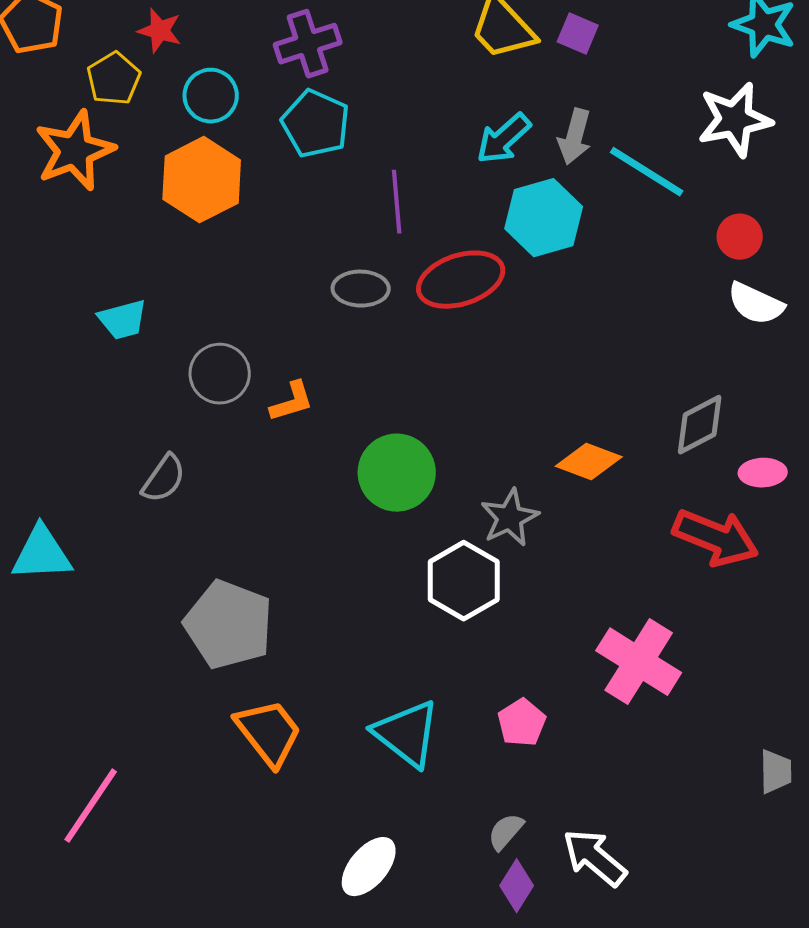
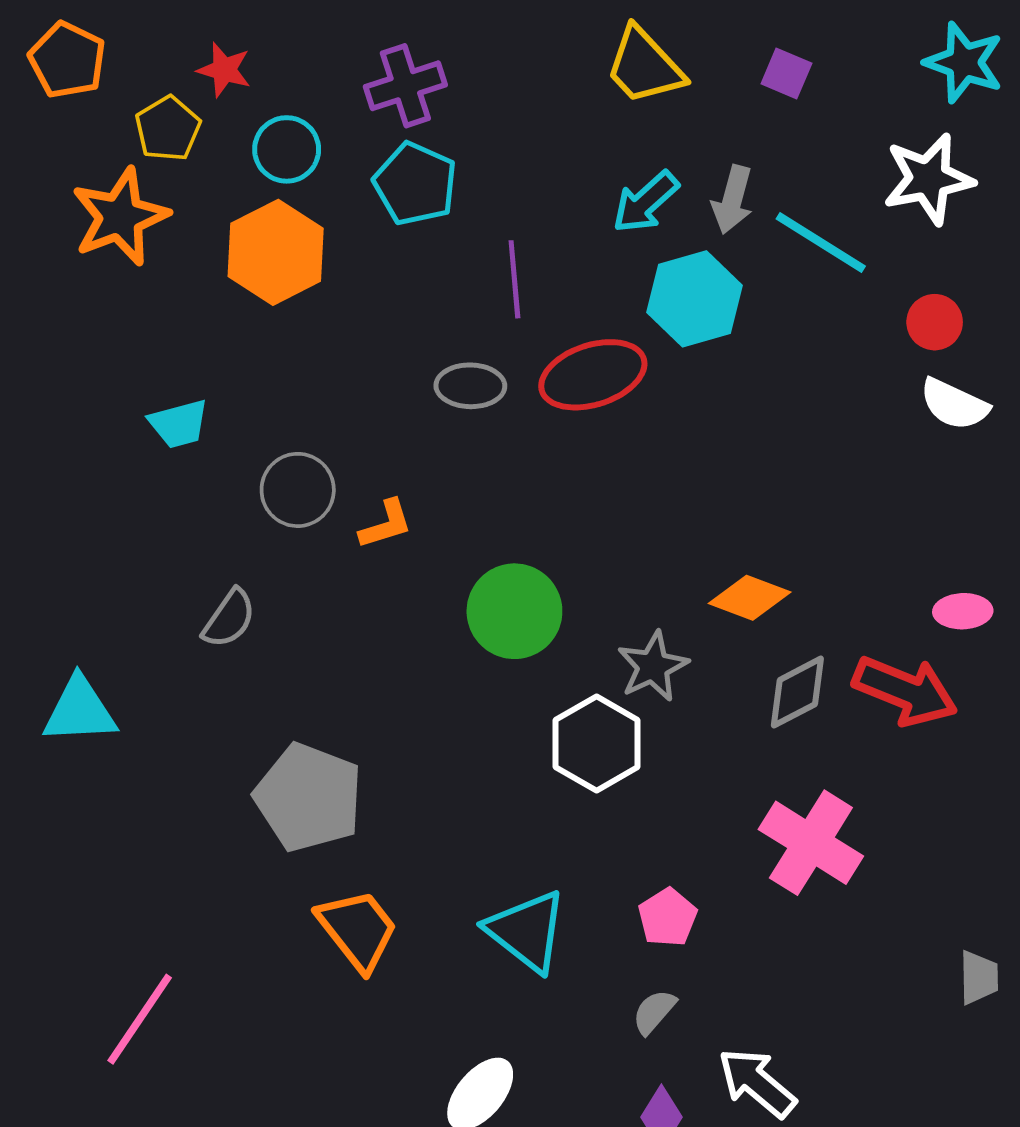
purple square: (578, 34) -> (786, 73), moved
gray diamond: (700, 425) -> (797, 692), moved
gray semicircle: (506, 832) -> (654, 1012), moved

